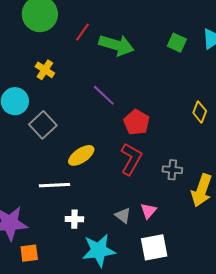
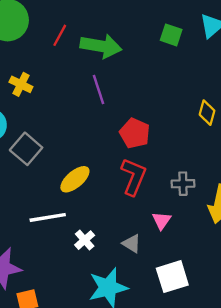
purple line: (104, 95) -> (99, 90), moved, turned 35
pink triangle: (149, 211) -> (162, 221), moved
white cross: (74, 219) -> (85, 240), moved, turned -36

